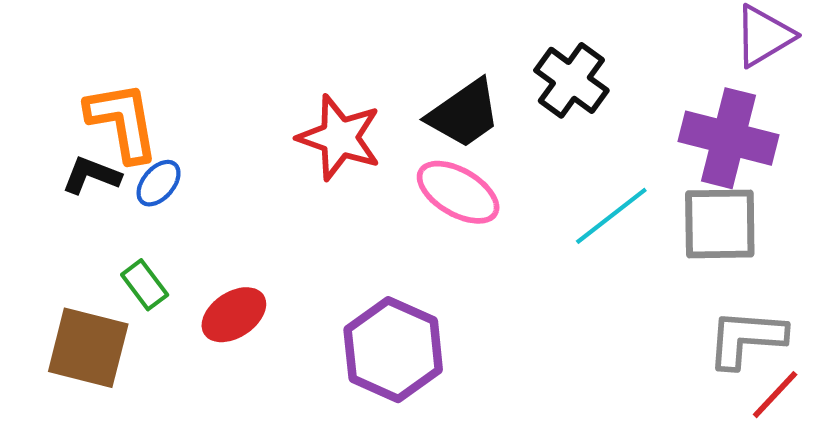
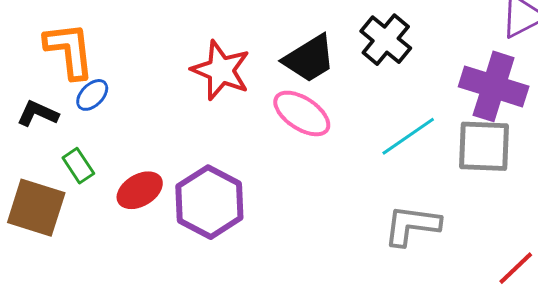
black L-shape: (91, 175) -> (38, 114), moved
gray L-shape: (746, 339) -> (412, 225), moved
purple hexagon: (393, 350) -> (209, 202), moved

